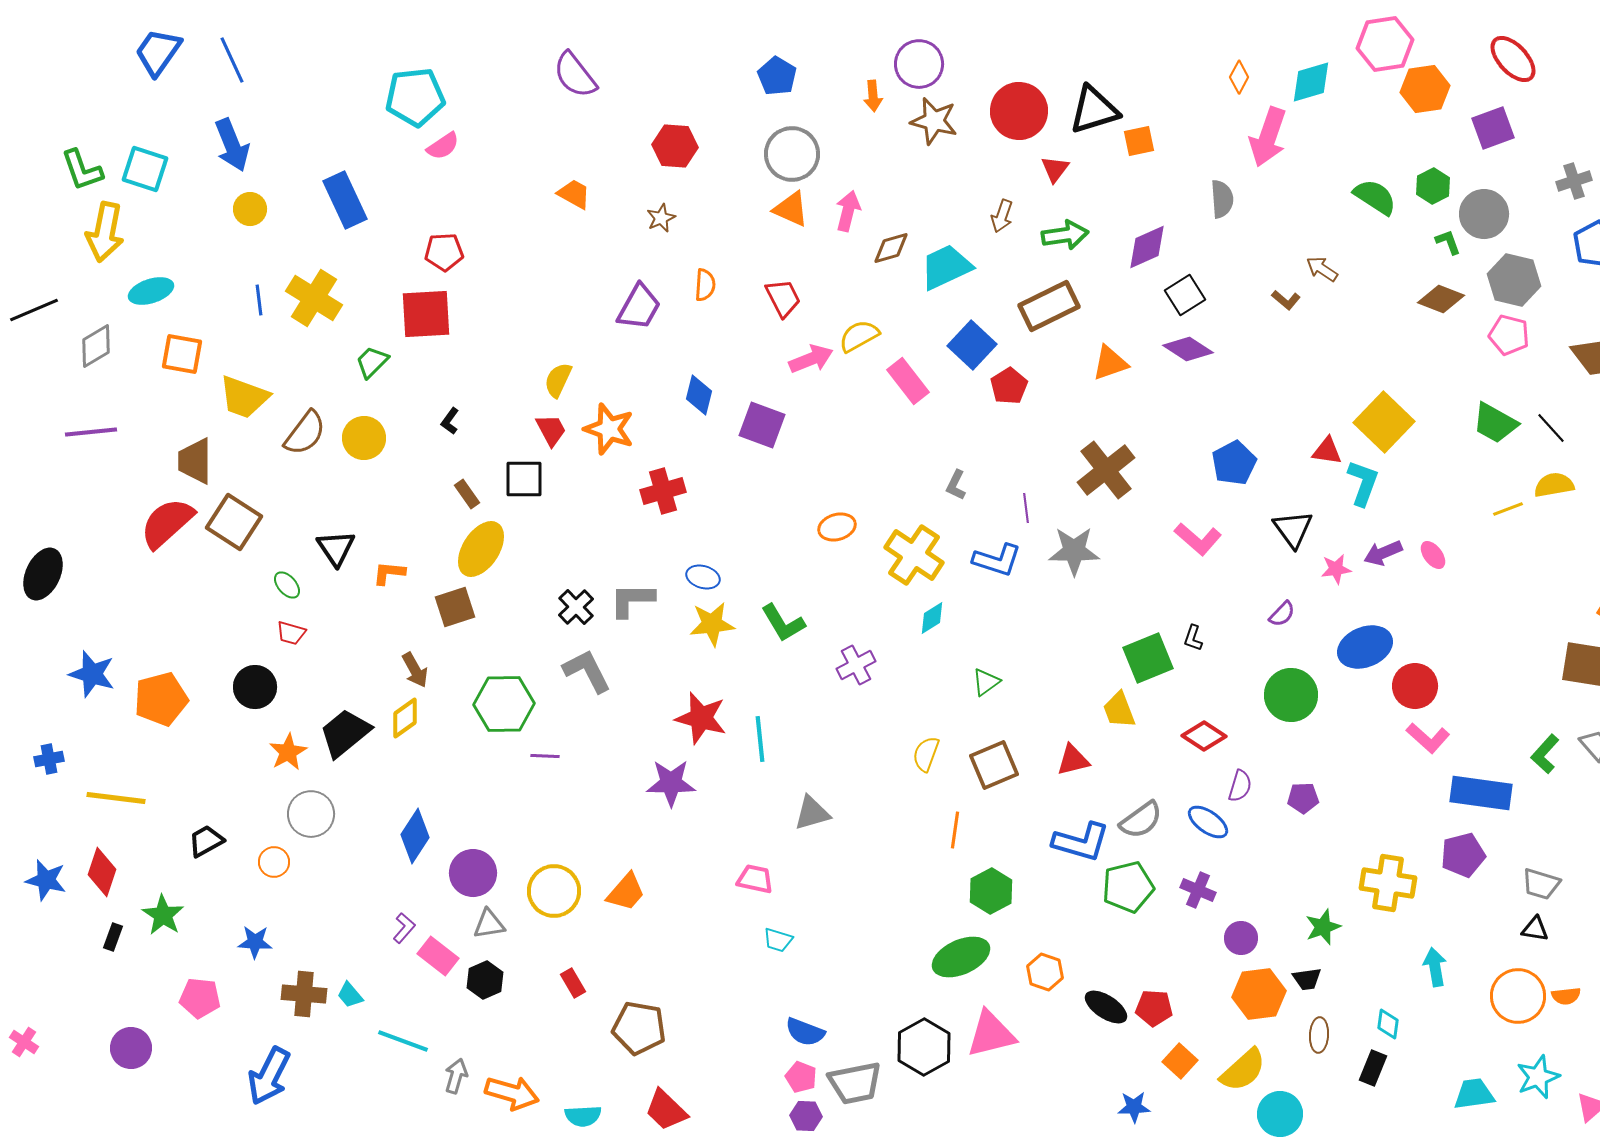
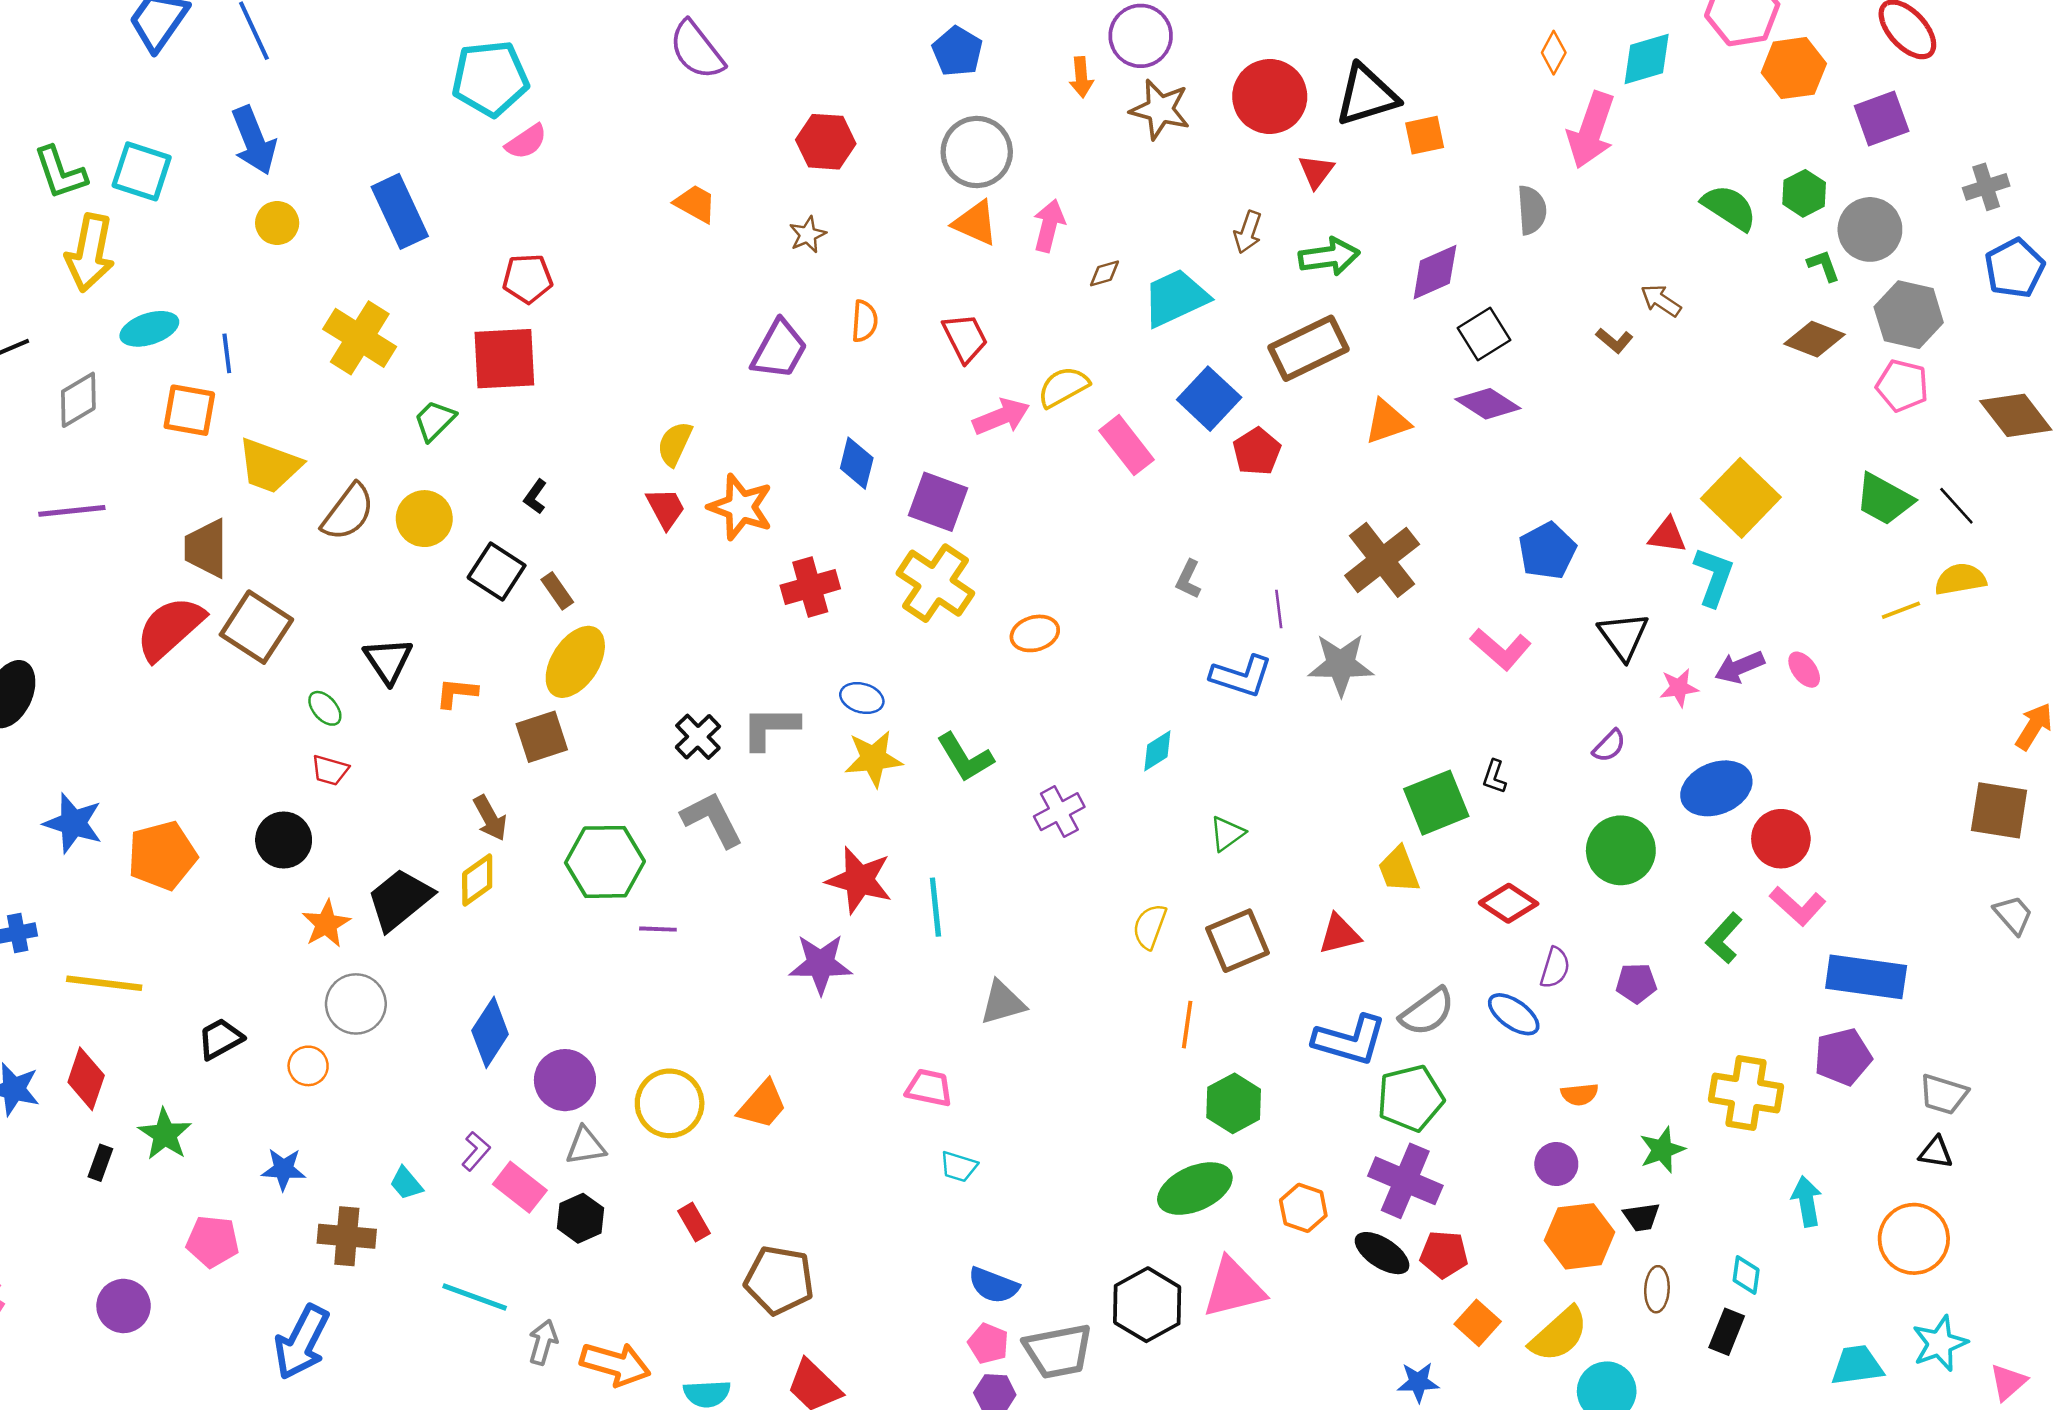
brown diamond: (891, 248) -> (1105, 273), size x0.7
blue line: (259, 300) -> (227, 353), moved
black square: (524, 479) -> (497, 572), moved, turned 33
yellow cross: (914, 555) -> (935, 583), moved
green L-shape: (1545, 754) -> (1724, 938), moved
purple cross: (1198, 890) -> (1405, 1181), moved, size x1.6
cyan trapezoid: (350, 995) -> (406, 1183), moved
orange semicircle: (1566, 996) -> (1580, 1094), moved

